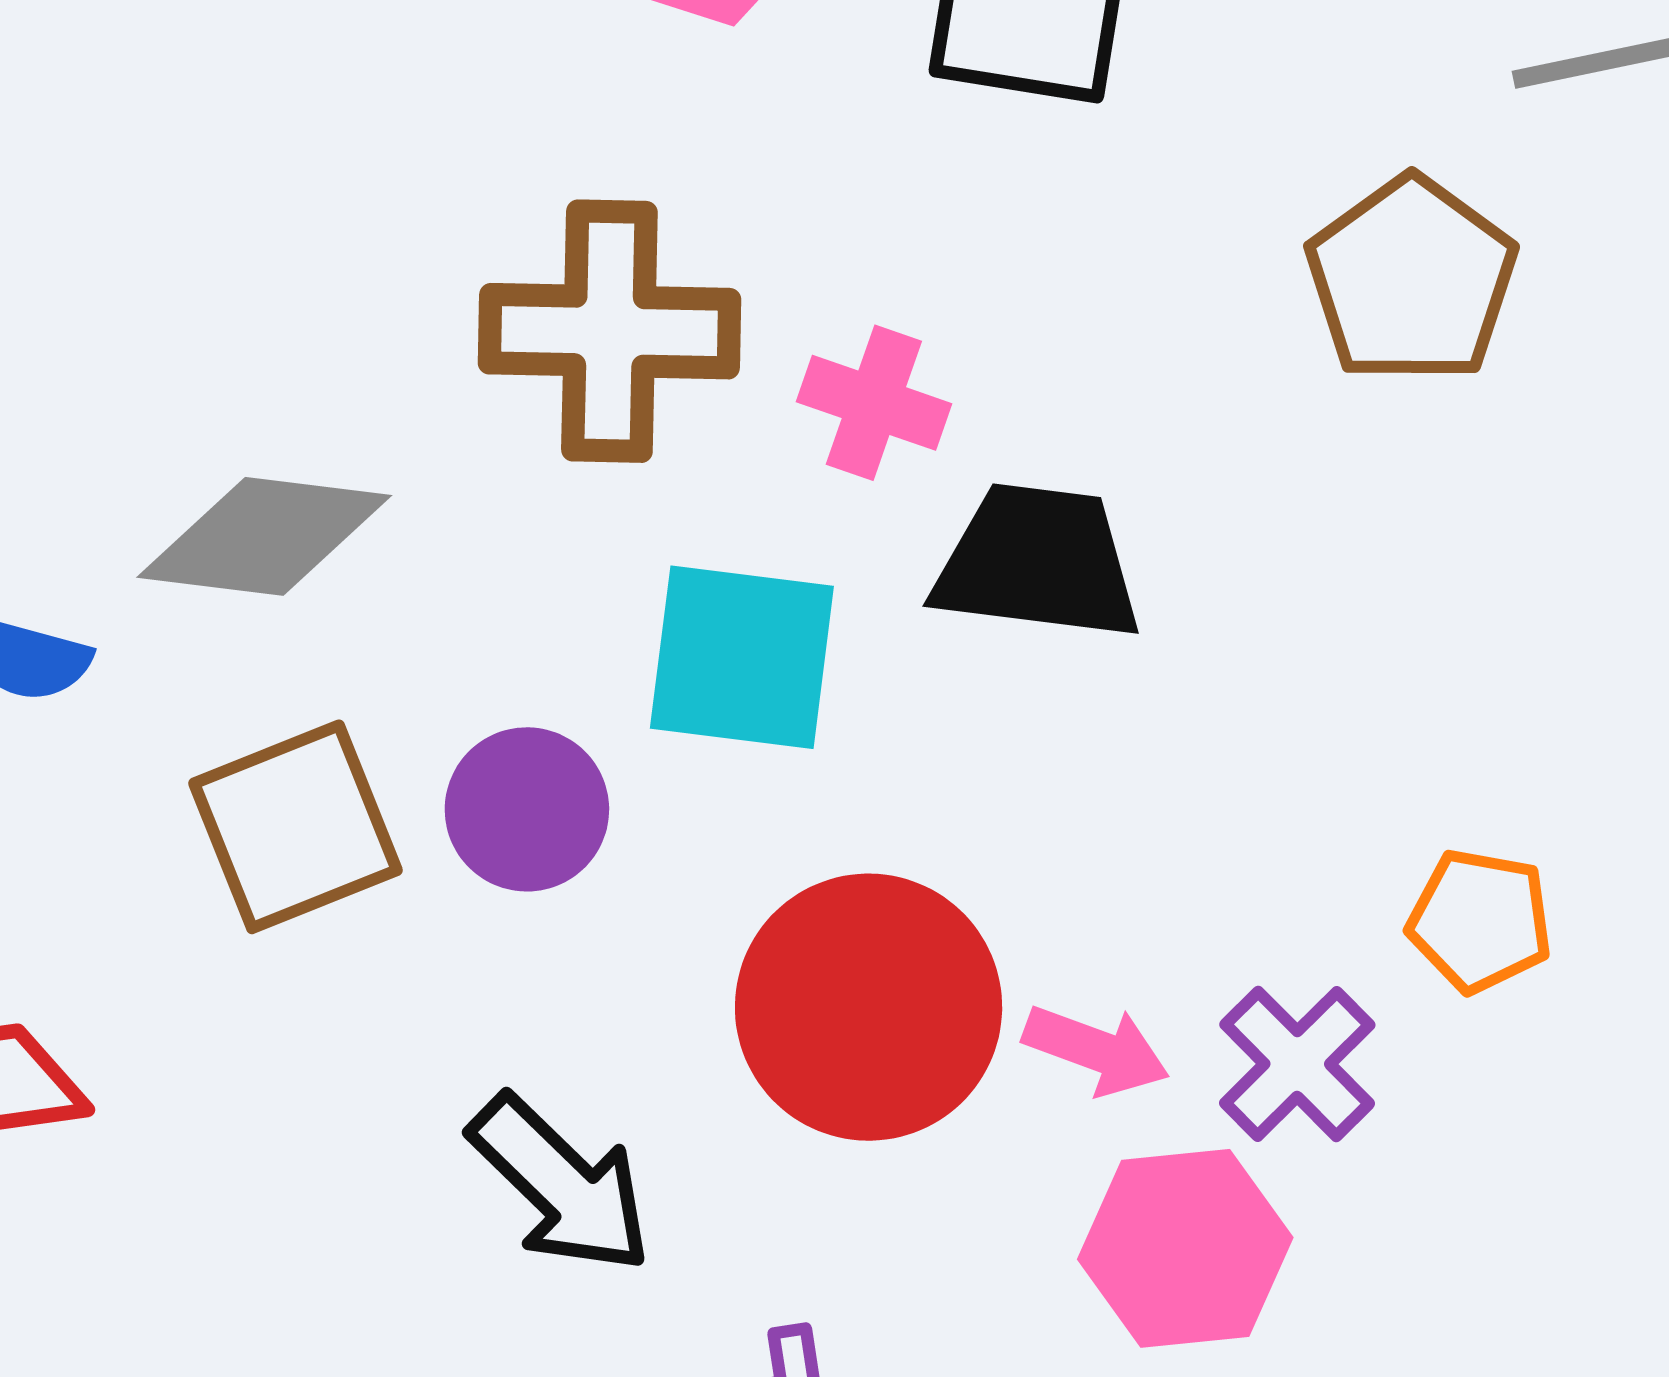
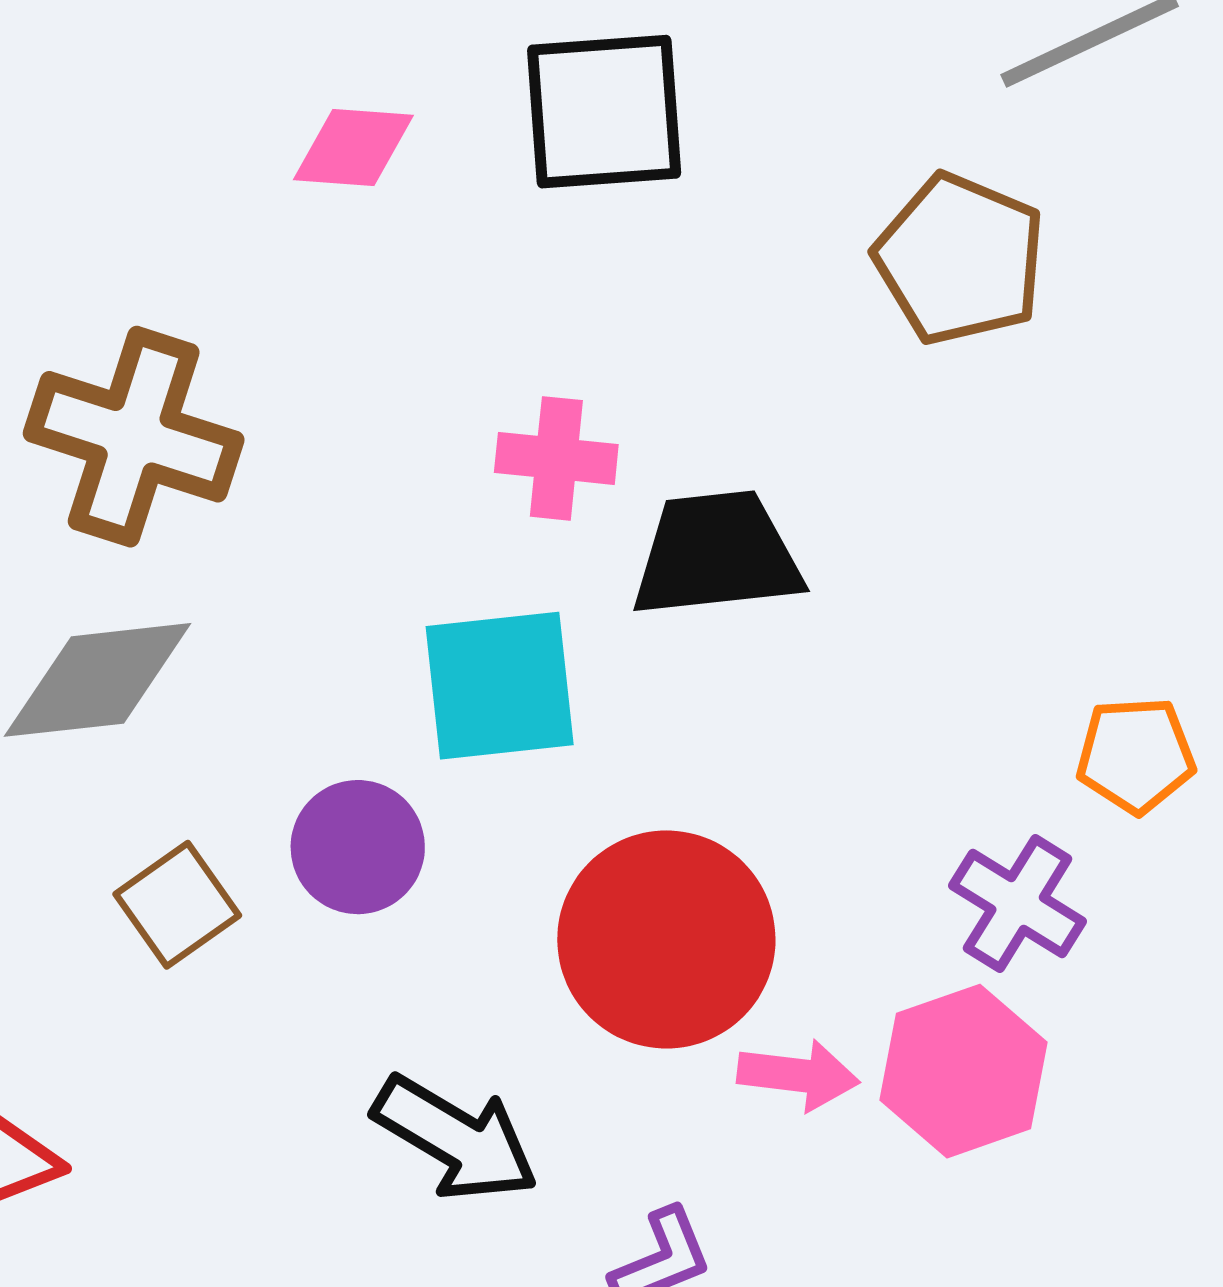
brown cross: (609, 331) -> (134, 437), moved, turned 30
brown square: (295, 827) -> (177, 905), size x0.7
pink arrow: (1096, 1050) -> (798, 1075), moved

